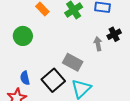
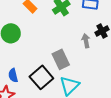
gray rectangle: (73, 62) -> (61, 59), turned 36

